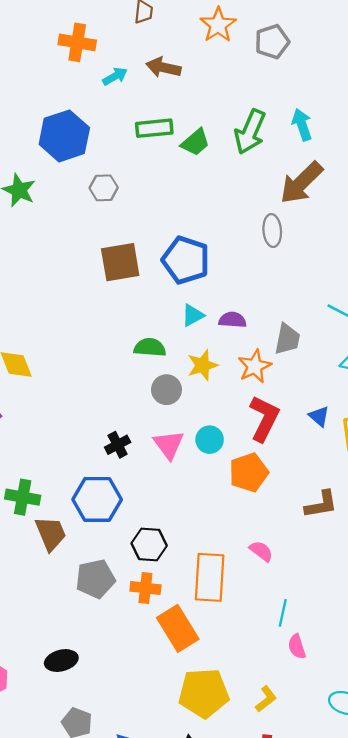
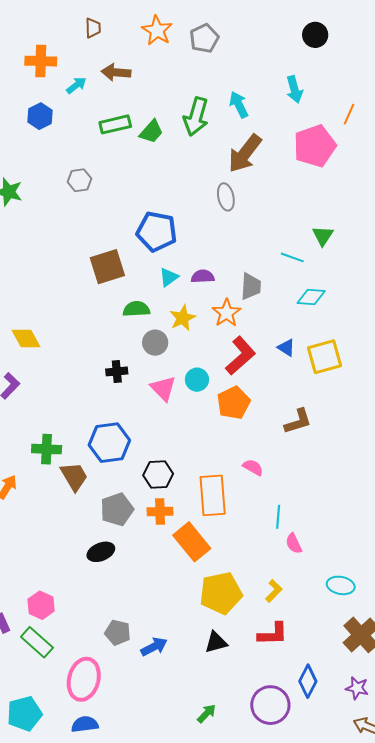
blue hexagon: (64, 136) -> (40, 116), moved, size x0.6
brown square: (120, 262) -> (107, 267), moved
red L-shape: (264, 418) -> (240, 356), turned 30
black cross: (118, 445) -> (117, 371), moved, turned 30
black ellipse: (61, 661) -> (101, 552), moved

